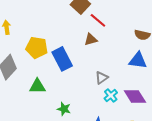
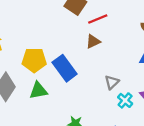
red line: (98, 20) -> (98, 19), turned -54
green triangle: (37, 86) -> (38, 91), moved

